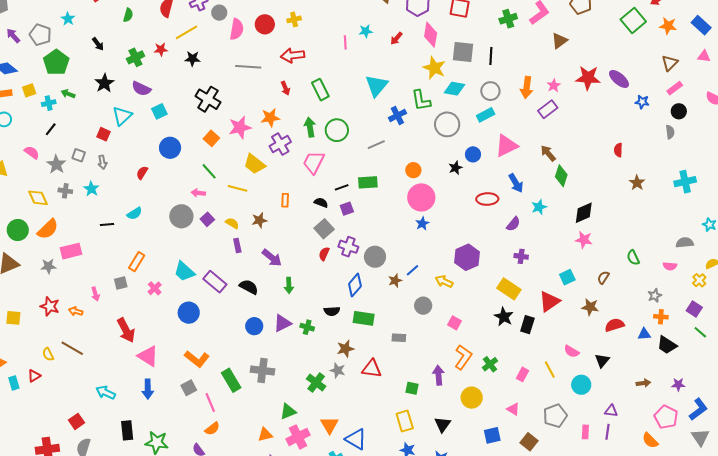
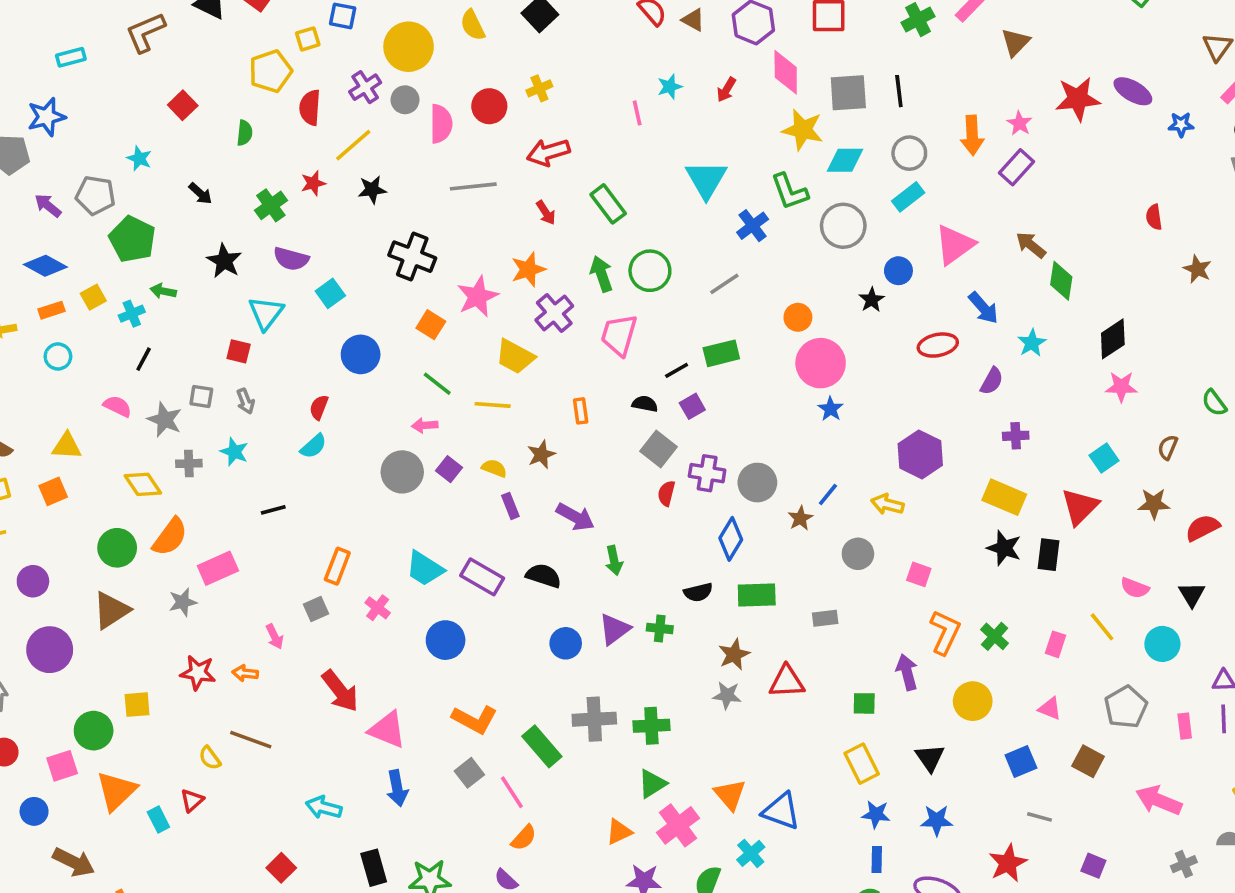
cyan semicircle: (134, 213) -> (313, 446), moved
green cross: (316, 383) -> (651, 726), moved, turned -30

